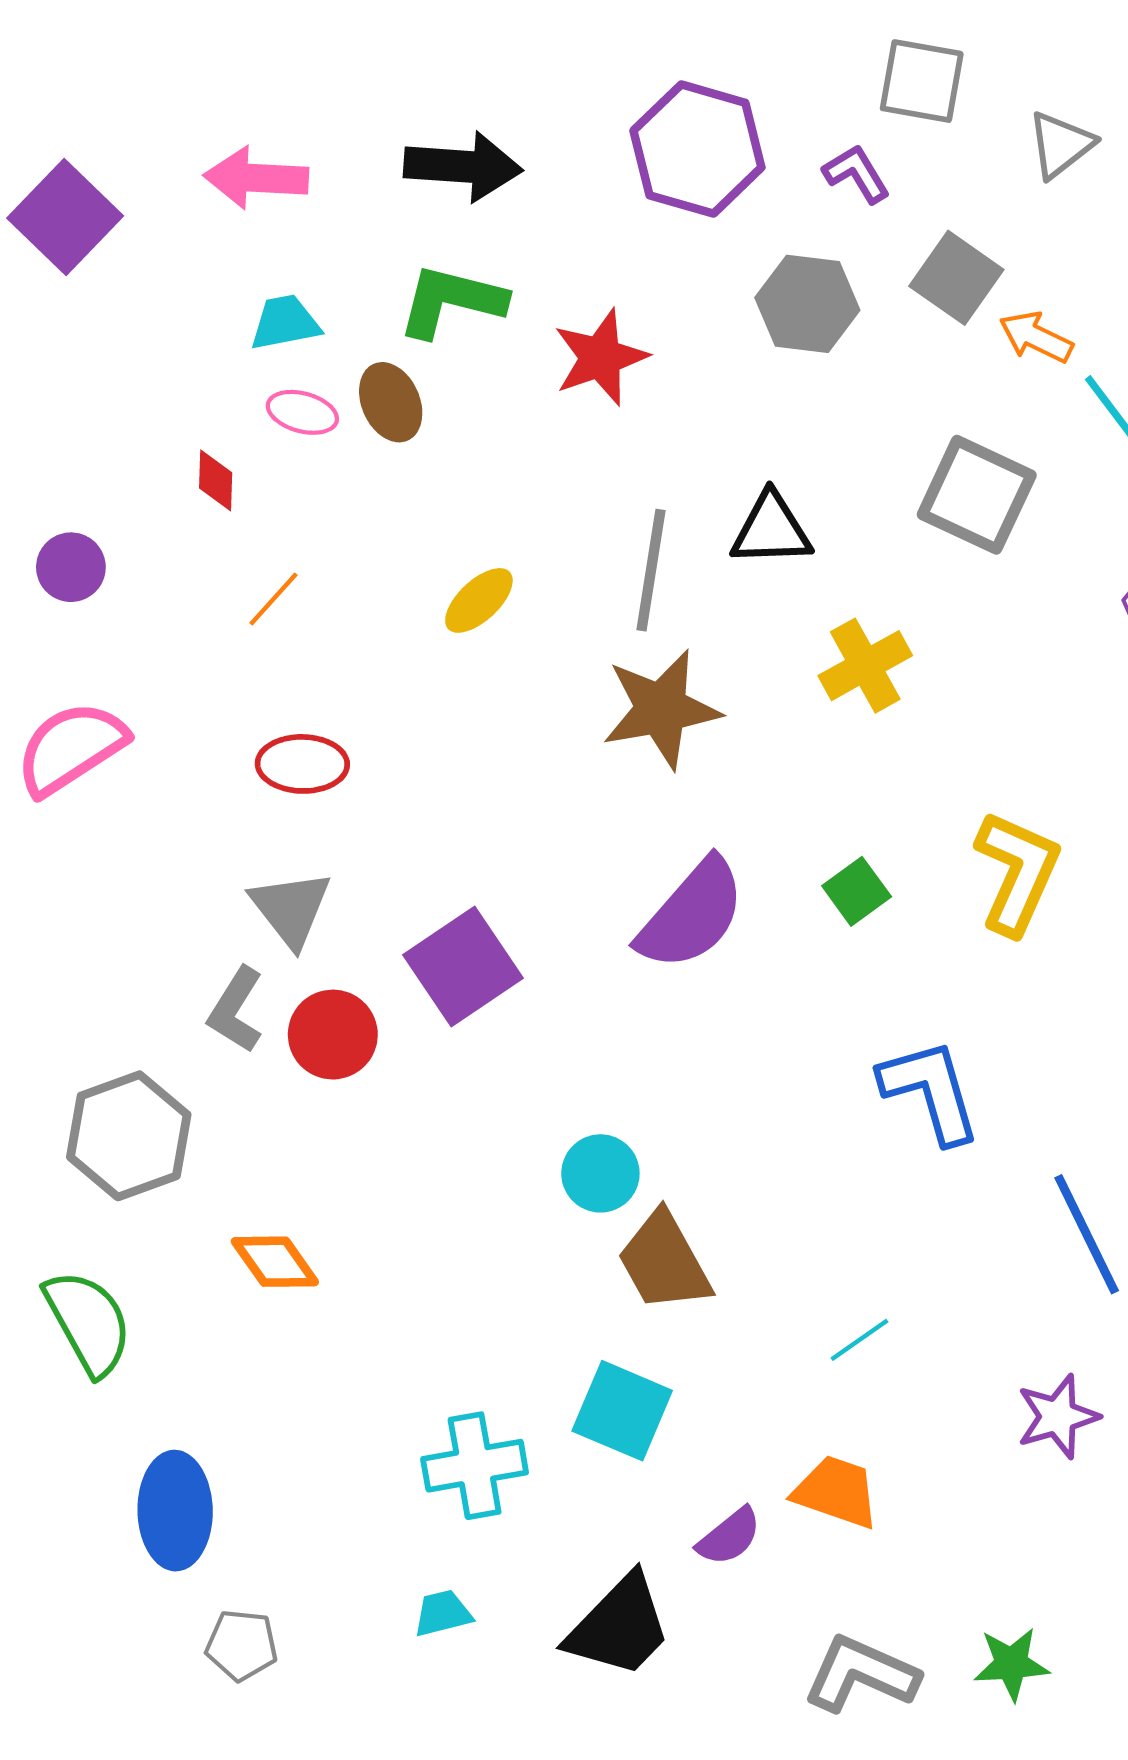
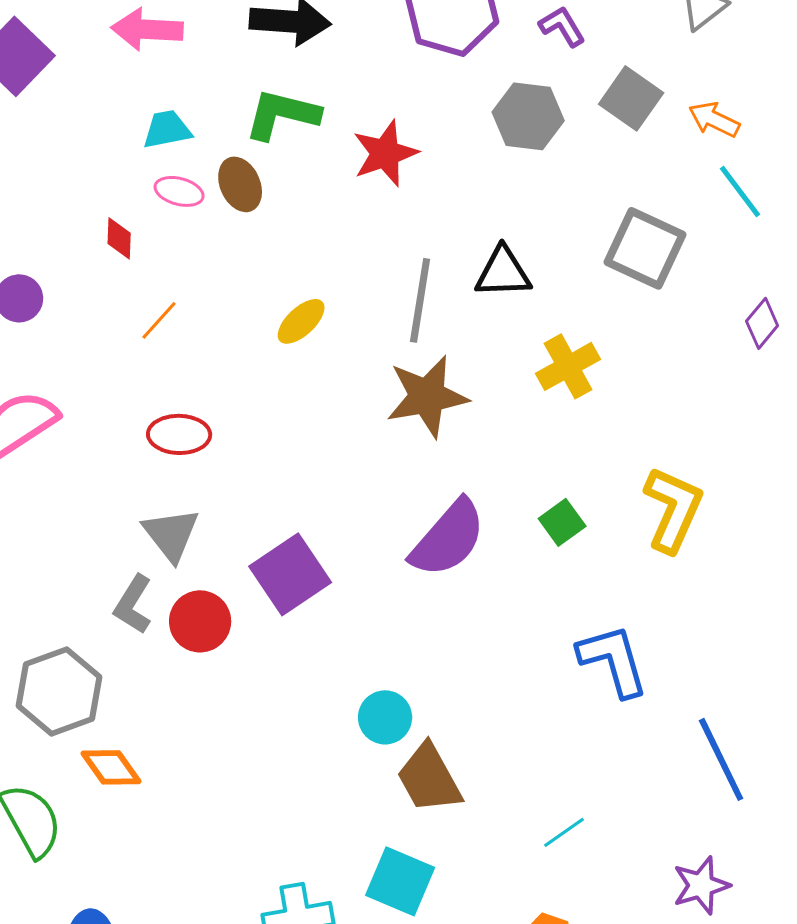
orange arrow: (1036, 337) -> (714, 119), moved
orange diamond: (275, 1262) -> (111, 767), moved

